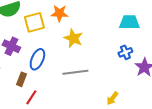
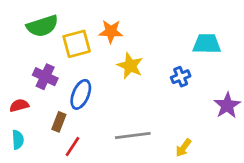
blue cross: (125, 52) -> (181, 77), moved
gray line: (75, 72) -> (133, 136), moved

